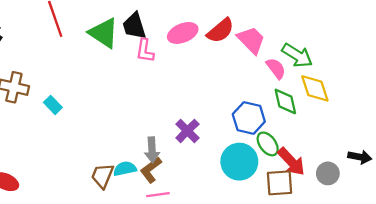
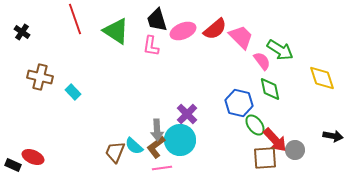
black trapezoid: (134, 26) -> (157, 20), moved
yellow diamond: (315, 88) -> (322, 78), moved
cyan circle: (239, 162) -> (180, 140), moved
cyan semicircle: (125, 169) -> (134, 146), turned -126
gray circle: (328, 173) -> (295, 150), moved

